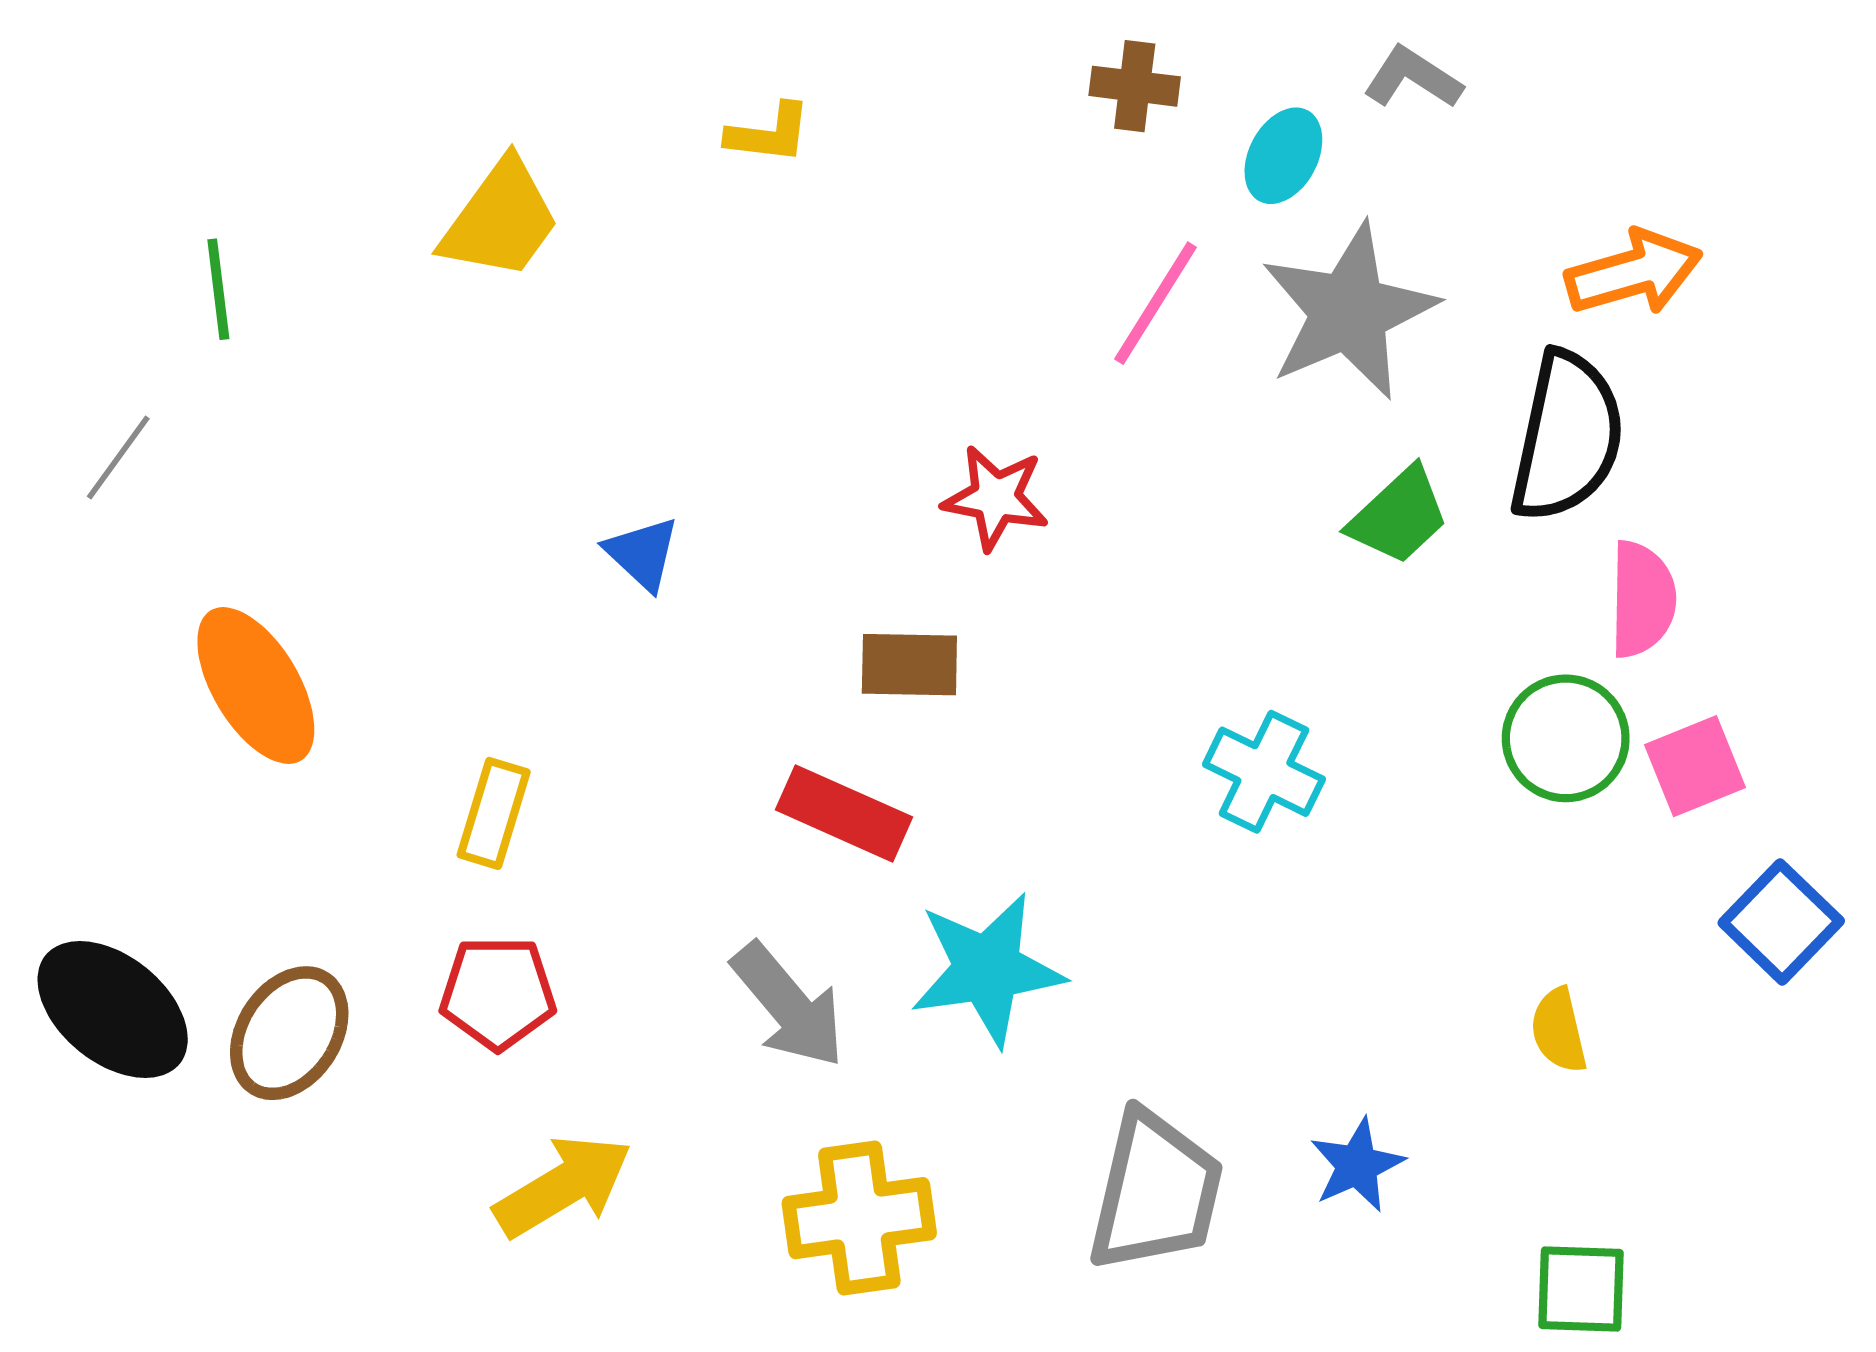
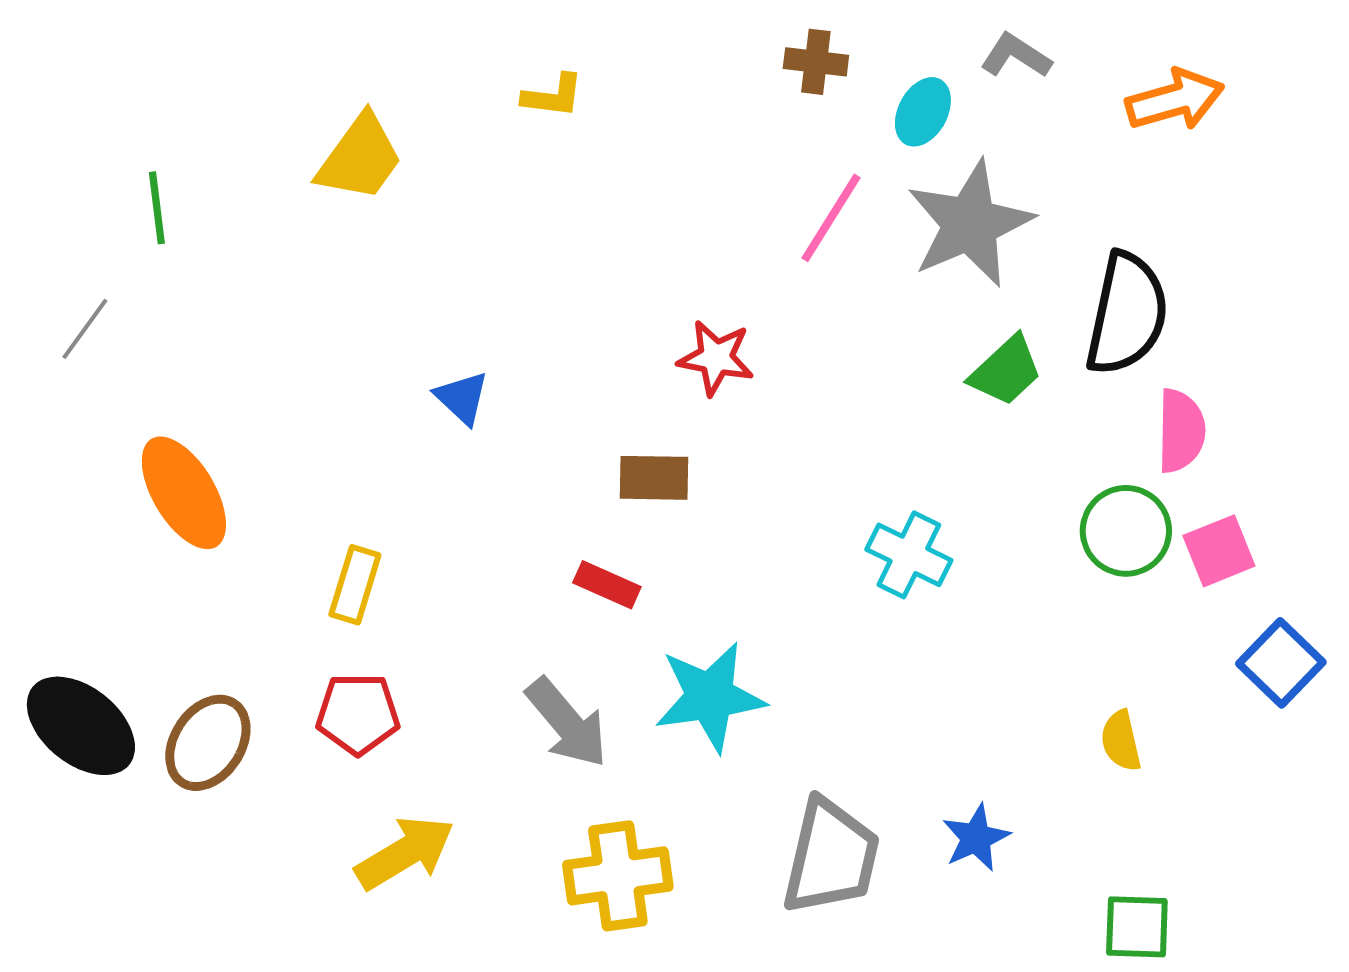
orange arrow: (1634, 273) -> (1175, 100), moved
red rectangle: (844, 813) -> (607, 585), size x0.7

